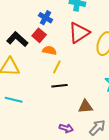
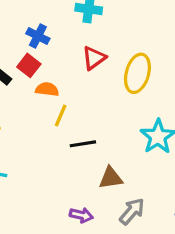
red triangle: (79, 33) -> (94, 58), size x0.7
black line: (59, 86) -> (83, 144), moved

